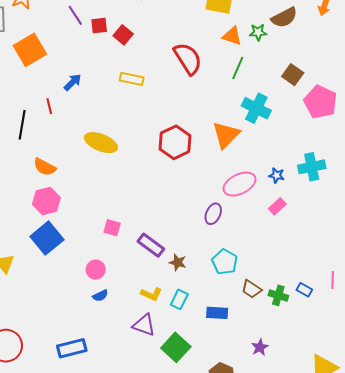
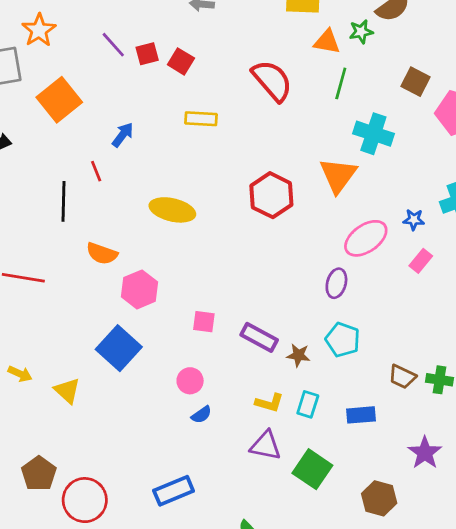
pink hexagon: (46, 201) -> (139, 289), moved
cyan pentagon: (225, 262) -> (343, 340), moved
purple star: (260, 347) -> (425, 453), size x1.4

